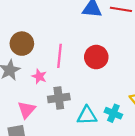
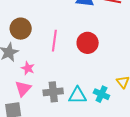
pink star: (39, 76) -> (28, 68), moved
gray cross: (59, 98) -> (53, 92), moved

